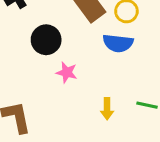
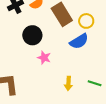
blue semicircle: (118, 43) -> (79, 41), turned -42

